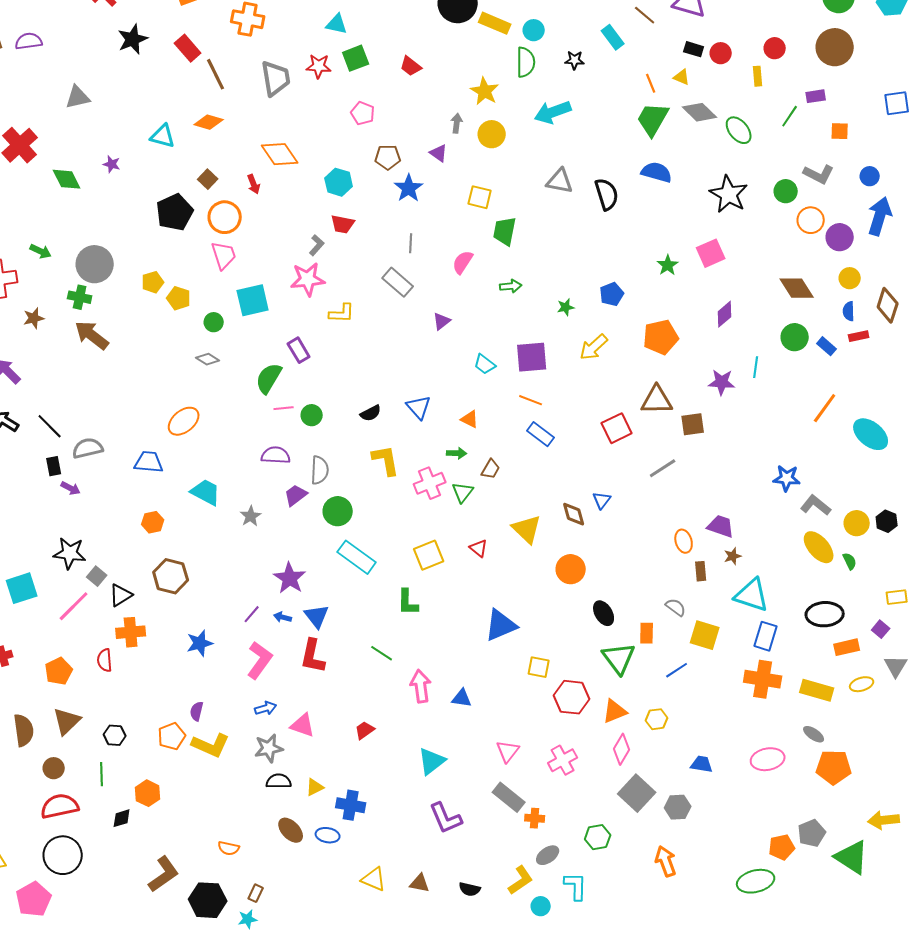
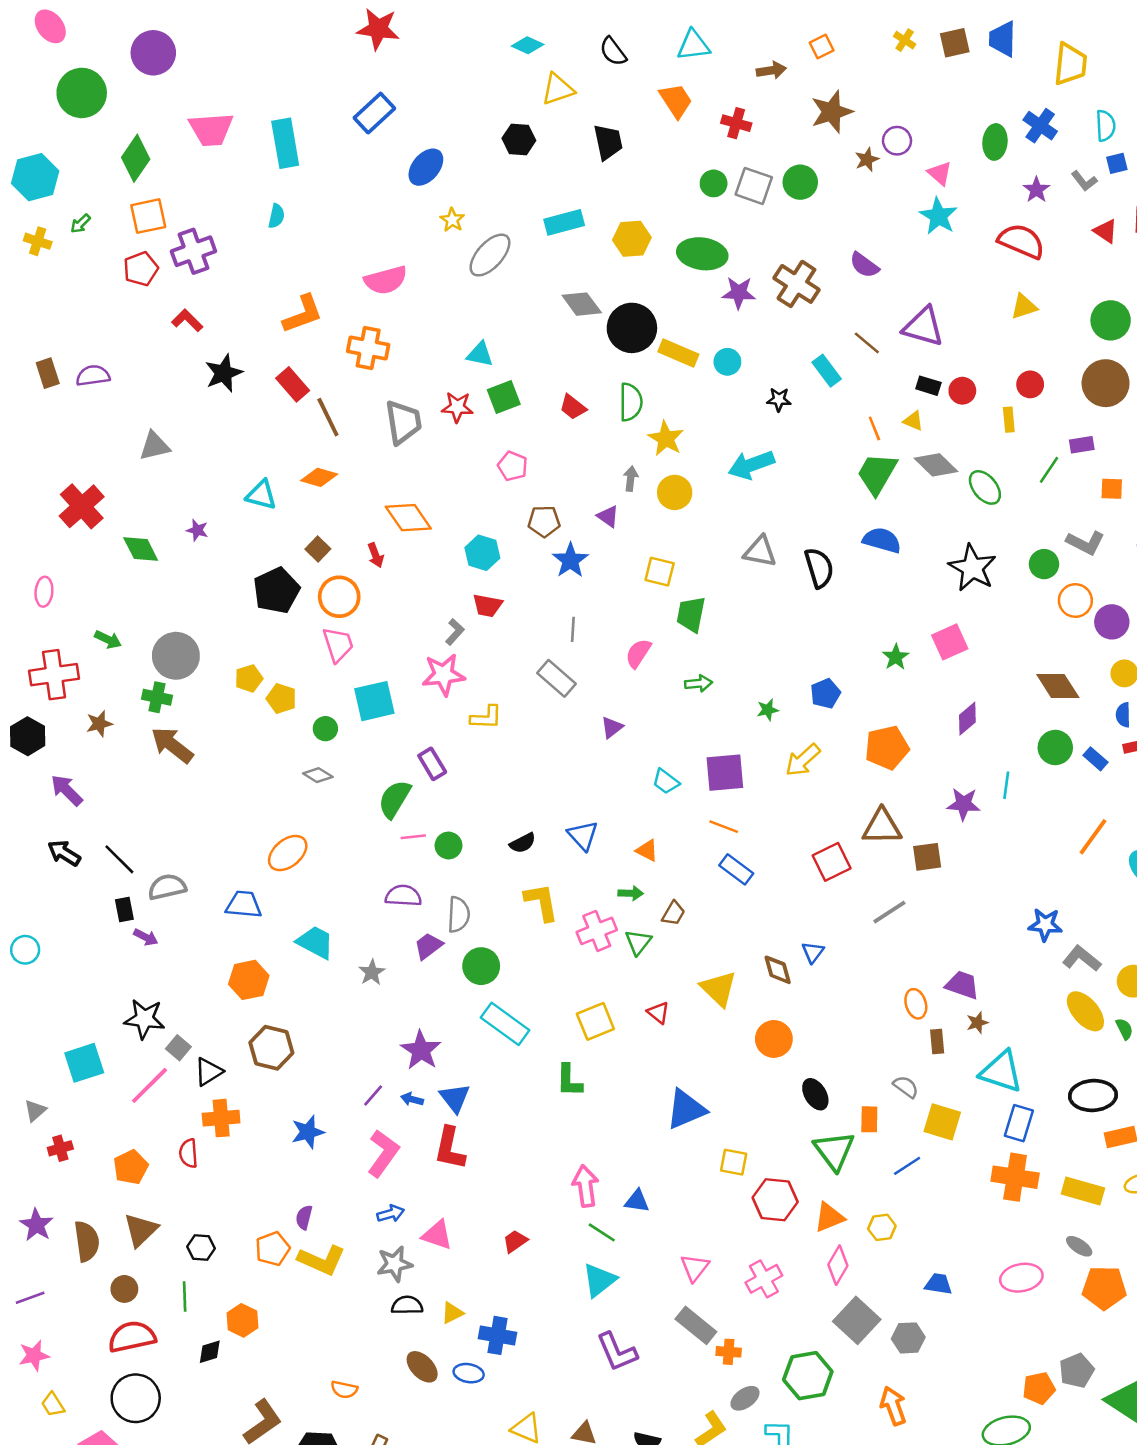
green semicircle: (526, 62) -> (631, 402), moved
orange hexagon: (153, 522) -> (249, 980), size x1.4
green line: (382, 653) -> (602, 1232), moved
green hexagon: (598, 837) -> (808, 1376), size x1.5

